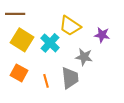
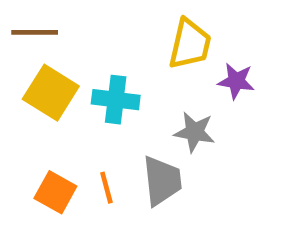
yellow trapezoid: (70, 26) -> (190, 44), moved, turned -110
cyan cross: (50, 43) -> (116, 100), turned -36
orange square: (19, 73) -> (55, 192), moved

